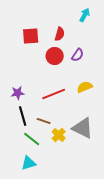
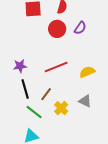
yellow semicircle: (85, 87) -> (87, 72), moved
brown line: (44, 121) -> (46, 94), turned -72
gray triangle: (83, 128) -> (85, 101), size x0.6

